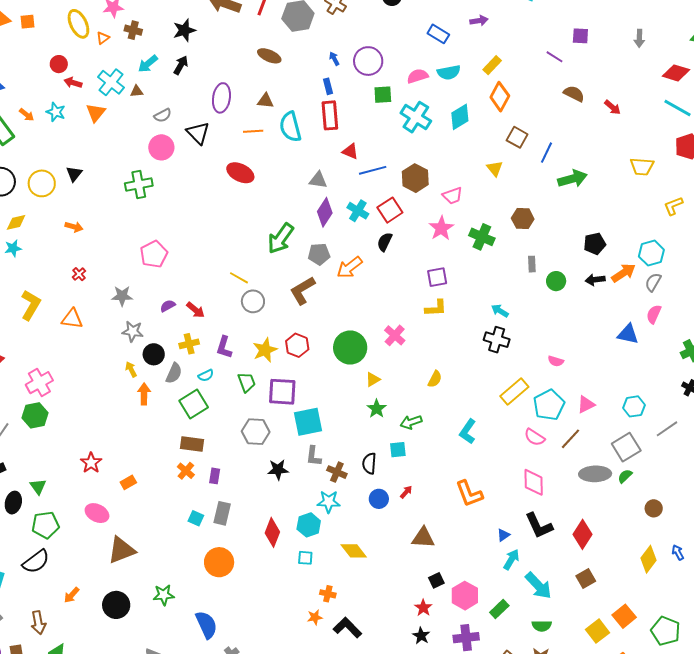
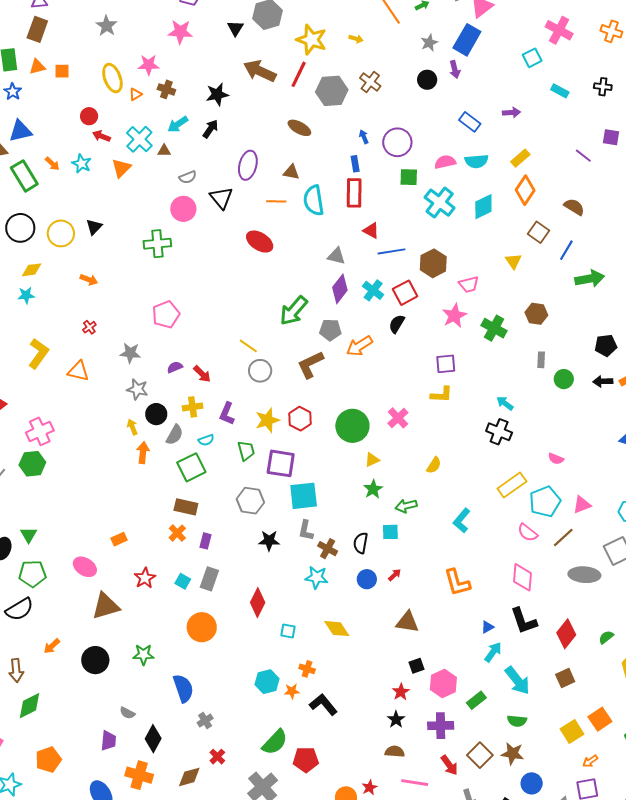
brown semicircle: (574, 94) -> (574, 207), moved
red star: (91, 463) -> (145, 578), moved
green semicircle: (625, 476) -> (606, 637), moved
cyan hexagon: (309, 525) -> (267, 682), moved

